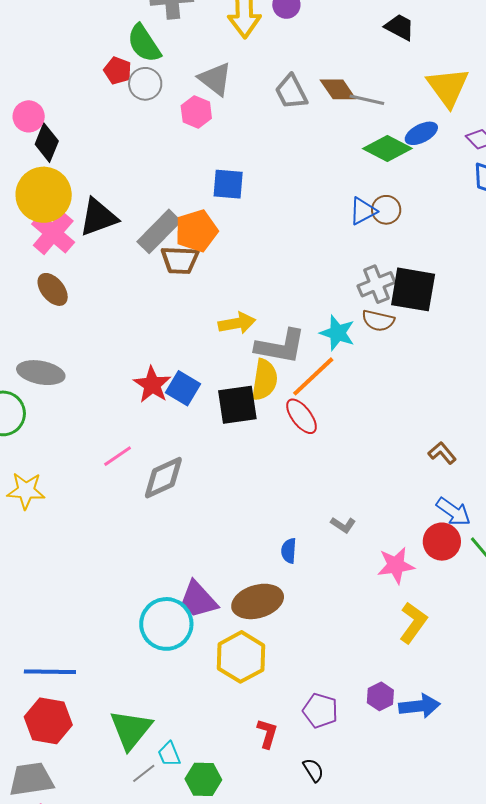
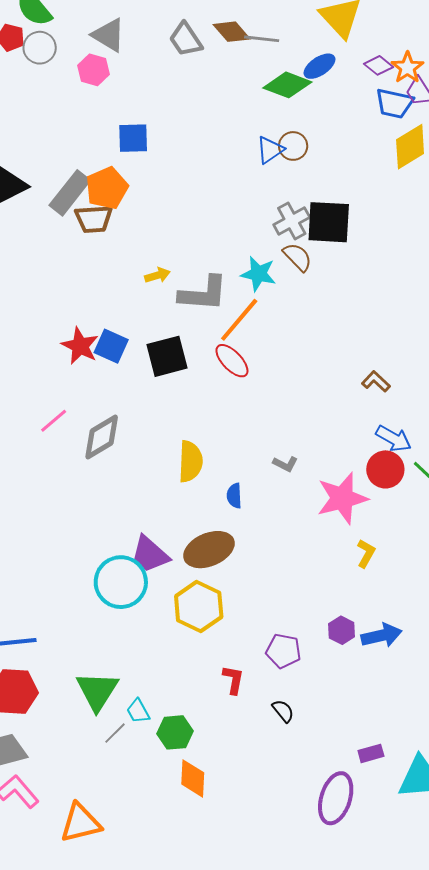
brown semicircle: (378, 321) -> (298, 257), turned -140
yellow arrow: (237, 323) -> (157, 275), size x0.7
yellow semicircle: (265, 380) -> (190, 461), moved
pink star: (396, 565) -> (342, 498), size x1.4
yellow L-shape: (413, 623) -> (366, 553), size x0.7

